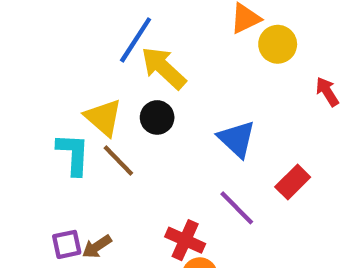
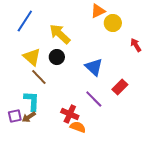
blue line: (136, 40) -> (25, 21), moved
cyan L-shape: (73, 154) -> (32, 101), moved

